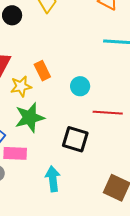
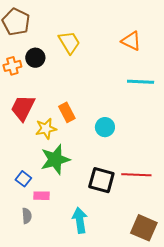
red line: (108, 113) -> (136, 175), moved
pink rectangle: (15, 153) -> (42, 196), size x0.7

